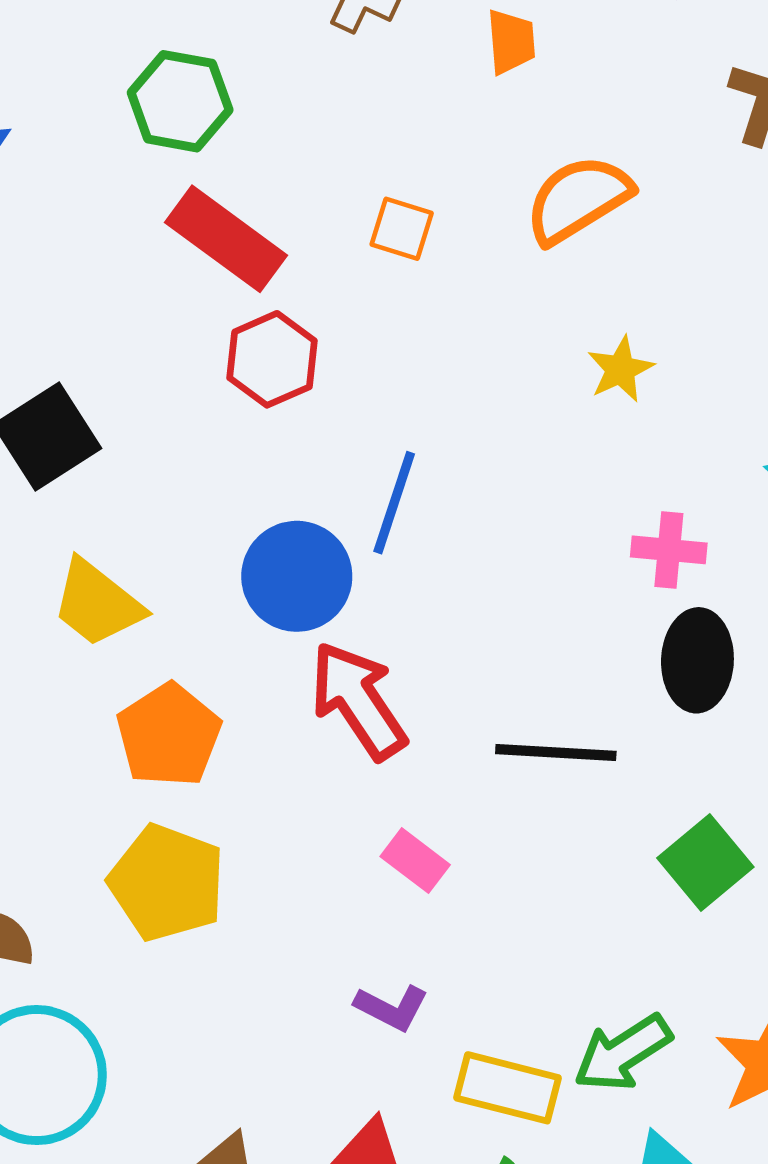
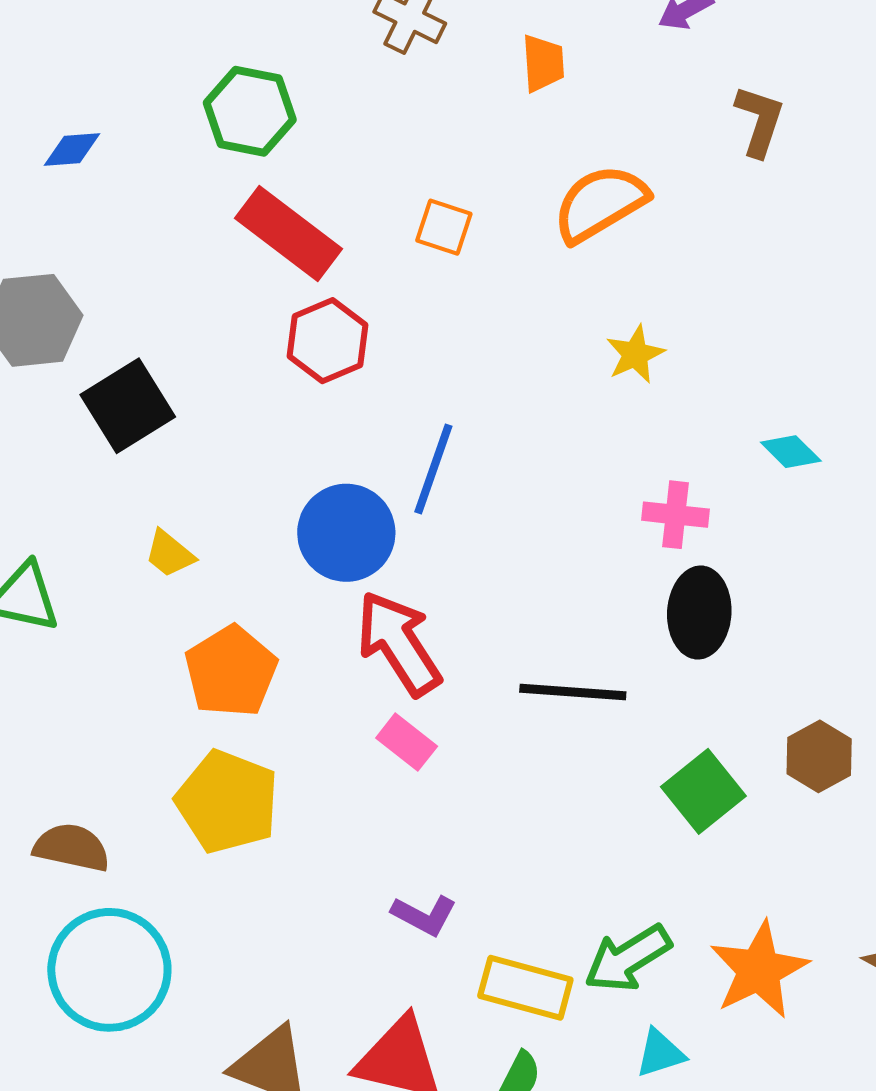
yellow trapezoid: (97, 603) -> (170, 554), size x0.6
pink rectangle: (415, 861) -> (407, 742), moved

